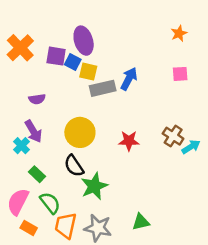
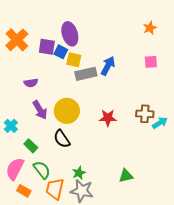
purple arrow: (33, 131) -> (40, 110), moved
brown cross: (173, 136) -> (145, 114), turned -30
cyan cross: (21, 146) -> (11, 126), moved
green star: (94, 186) -> (79, 173), moved, size x0.6
green triangle: (141, 222) -> (126, 176), moved

